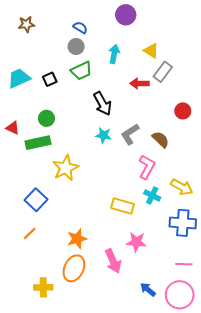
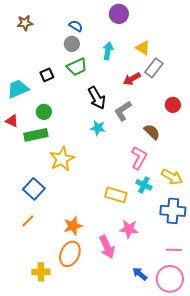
cyan trapezoid: (19, 78) -> (18, 89), moved
red arrow: (139, 83) -> (132, 79), turned -30
gray L-shape: (130, 134) -> (123, 111), moved

